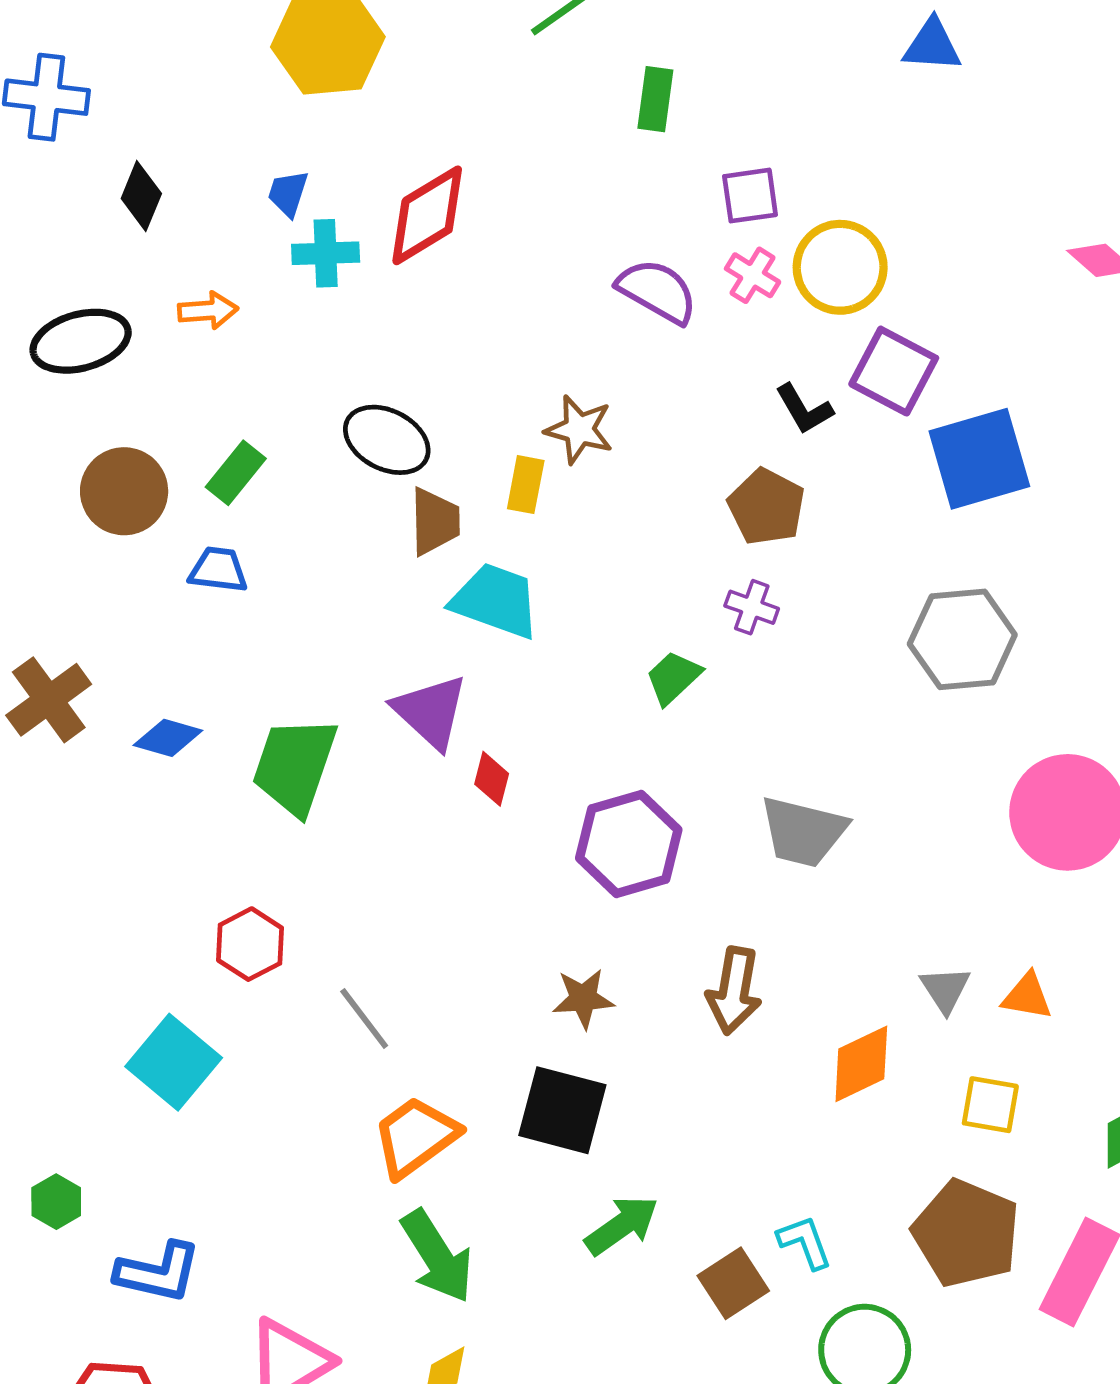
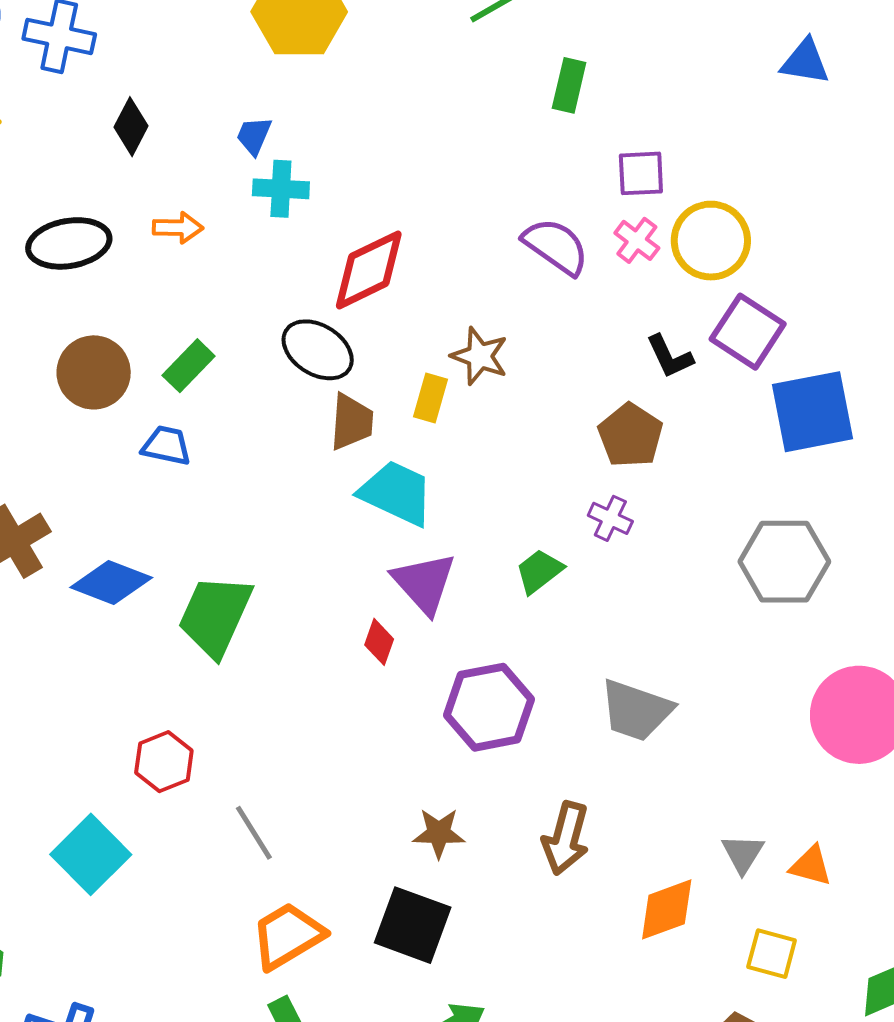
red diamond: (427, 215) -> (369, 270), moved
purple triangle: (431, 712) -> (424, 583), moved
blue diamond: (168, 738) -> (111, 582), size x1.4

